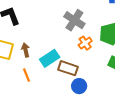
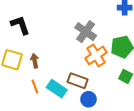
orange cross: (85, 43) -> (96, 55), size x1.5
cyan rectangle: (50, 58) -> (57, 89), moved, turned 66

